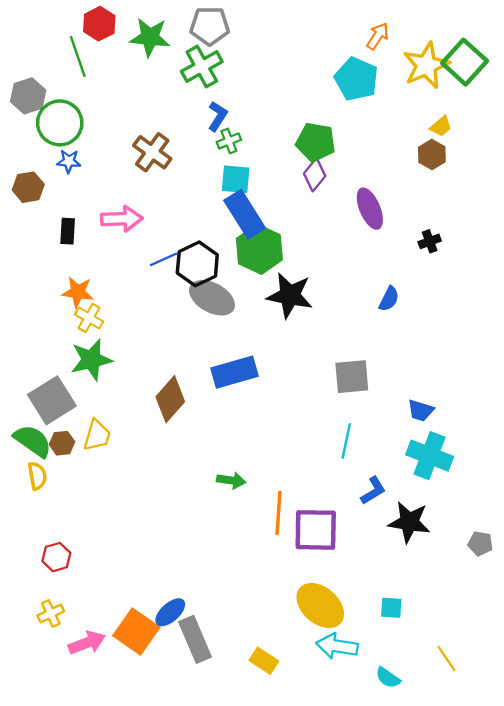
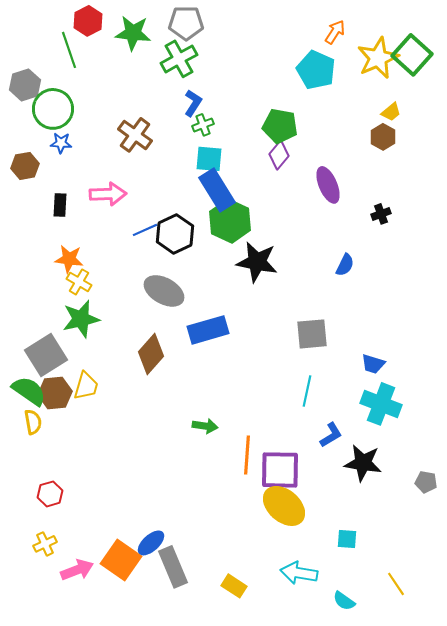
gray ellipse: (212, 298) -> (164, 291), moved
brown hexagon: (62, 443) -> (55, 393), size x1.5
yellow ellipse: (320, 606) -> (284, 506), moved

